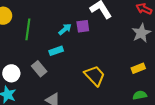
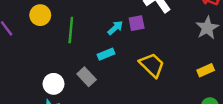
yellow trapezoid: (95, 76) -> (152, 65), moved

